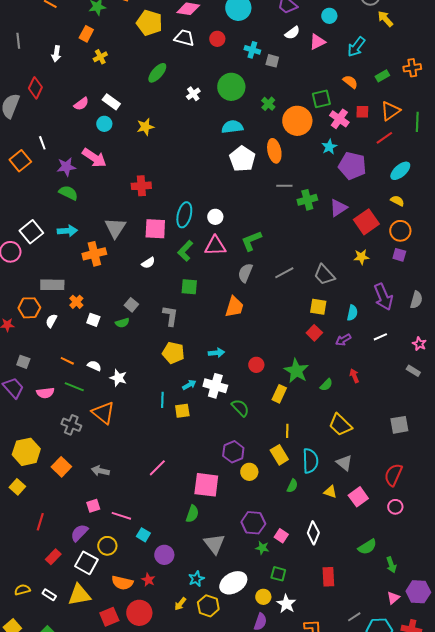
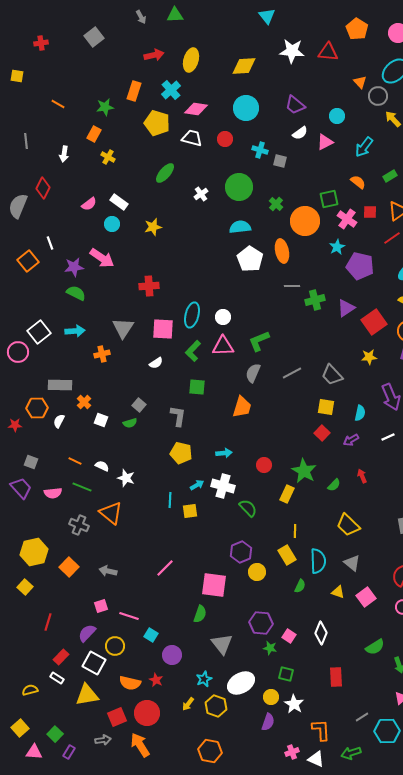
yellow cross: (100, 57) -> (108, 157), turned -32
orange cross: (94, 254) -> (102, 354), size x0.7
white rectangle: (49, 595) -> (57, 678), moved

